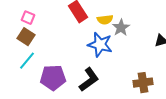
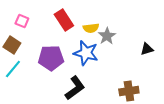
pink square: (28, 18) -> (22, 21), moved
purple pentagon: (53, 78) -> (51, 58), moved

